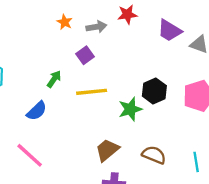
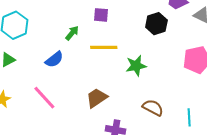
purple square: (85, 55) -> (101, 15), turned 35
black hexagon: (154, 91) -> (156, 24), moved
brown trapezoid: (107, 150) -> (97, 98), moved

